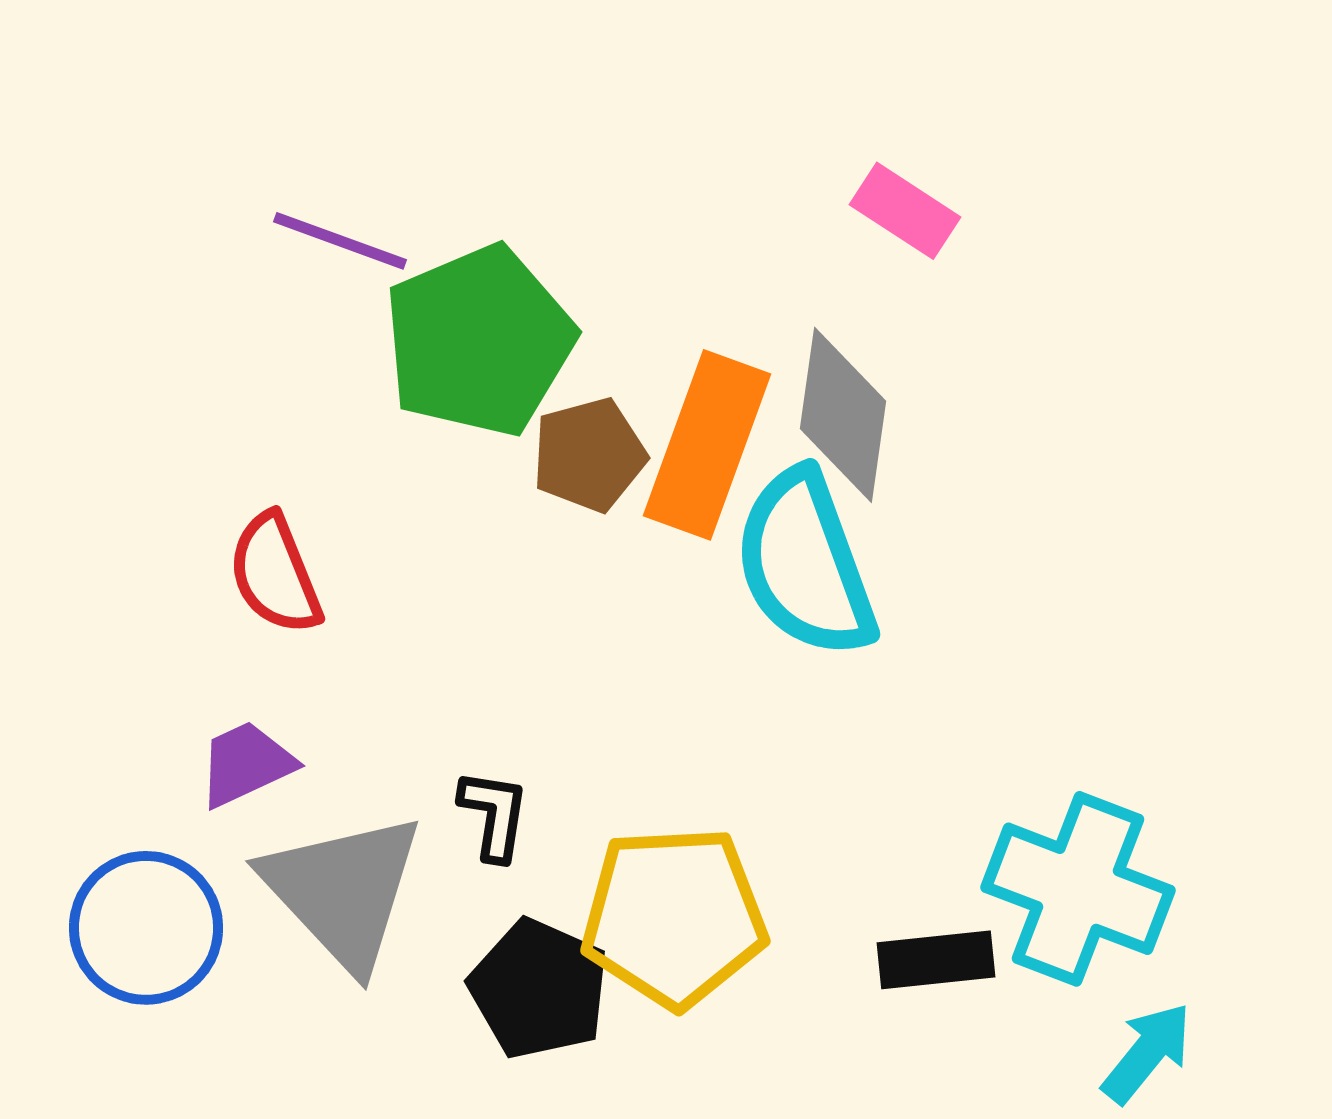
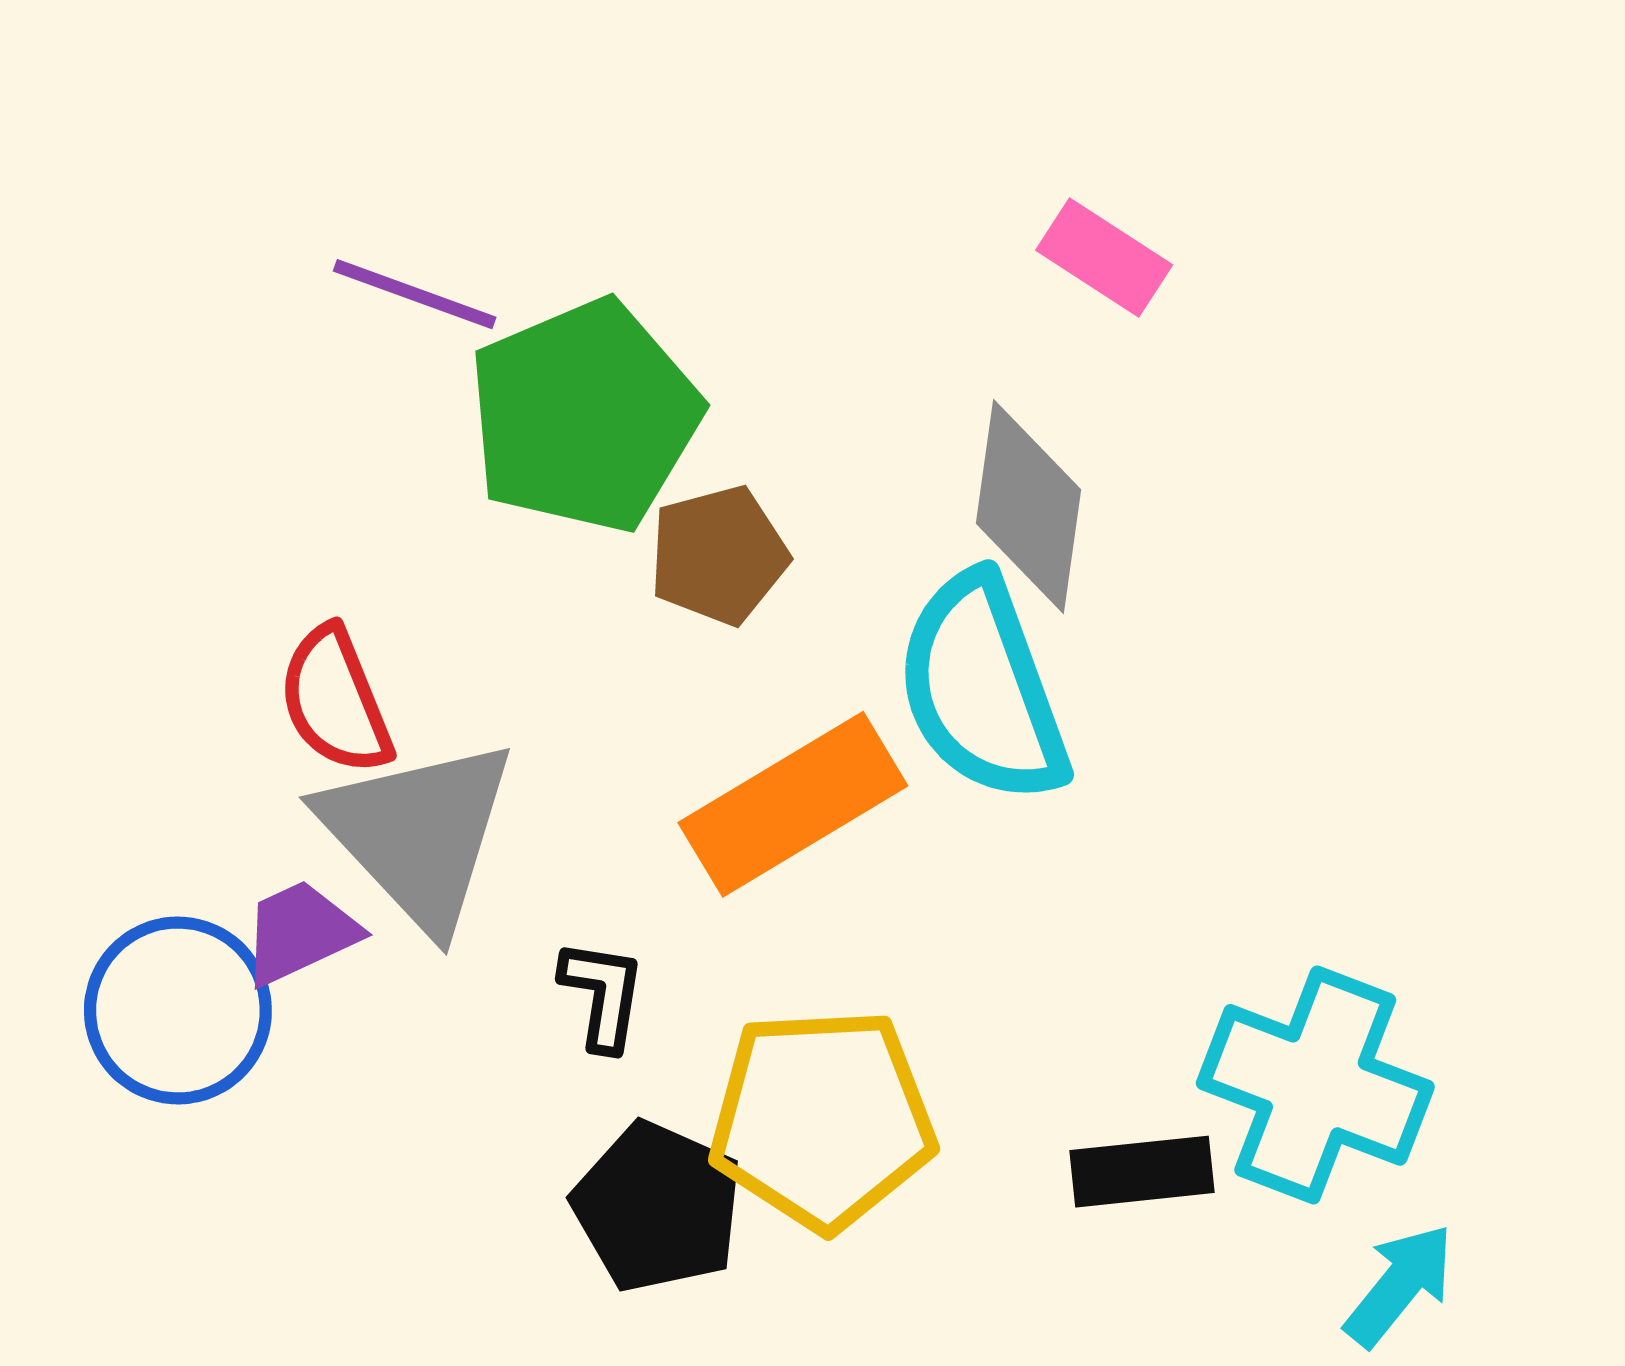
orange rectangle: (707, 445) -> (793, 804), moved, turned 39
gray triangle: (343, 891) -> (418, 834), moved
blue circle: (146, 928) -> (178, 1010), moved

